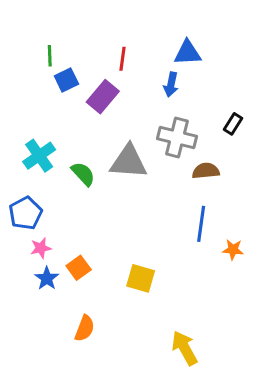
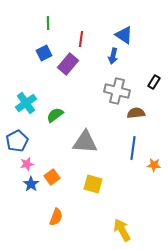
blue triangle: (188, 53) -> (124, 35), turned 36
green line: (50, 56) -> (48, 23), moved
gray triangle: (129, 162) -> (85, 142), moved
green semicircle: (83, 174) -> (55, 115), turned -84

